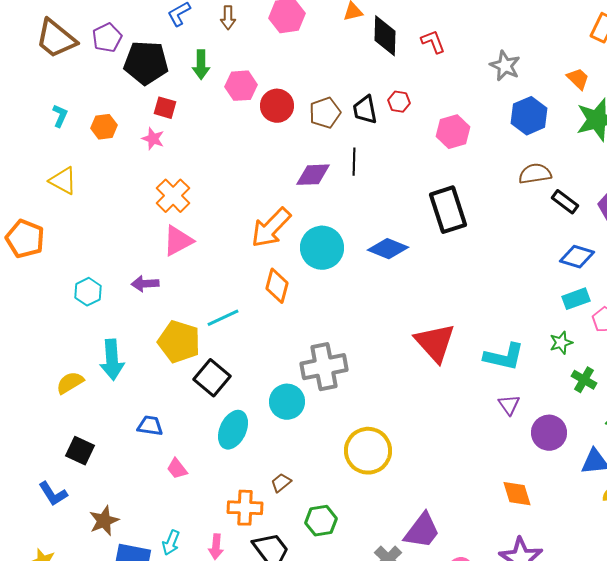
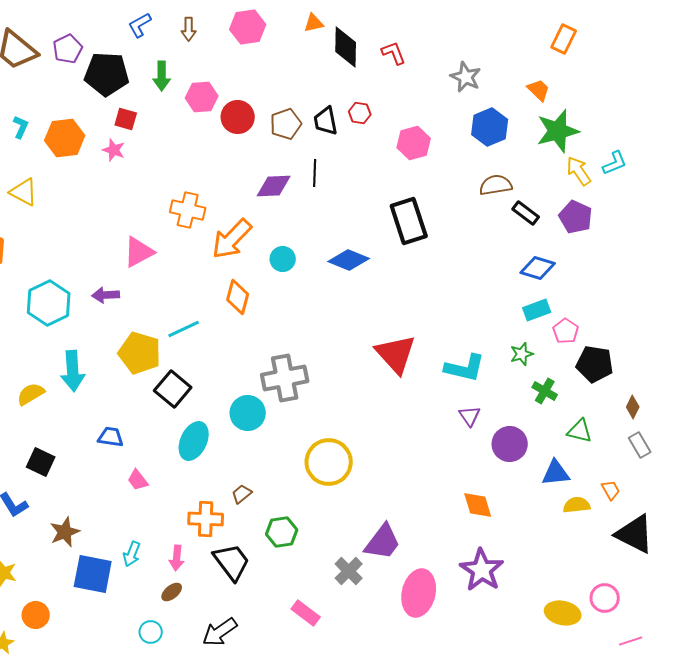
orange hexagon: (104, 127) -> (65, 138), size x1.5
orange cross: (173, 196) -> (188, 210), moved, turned -32
cyan circle: (322, 248) -> (283, 259), size x0.6
cyan hexagon: (88, 292) -> (49, 303), size x1.6

